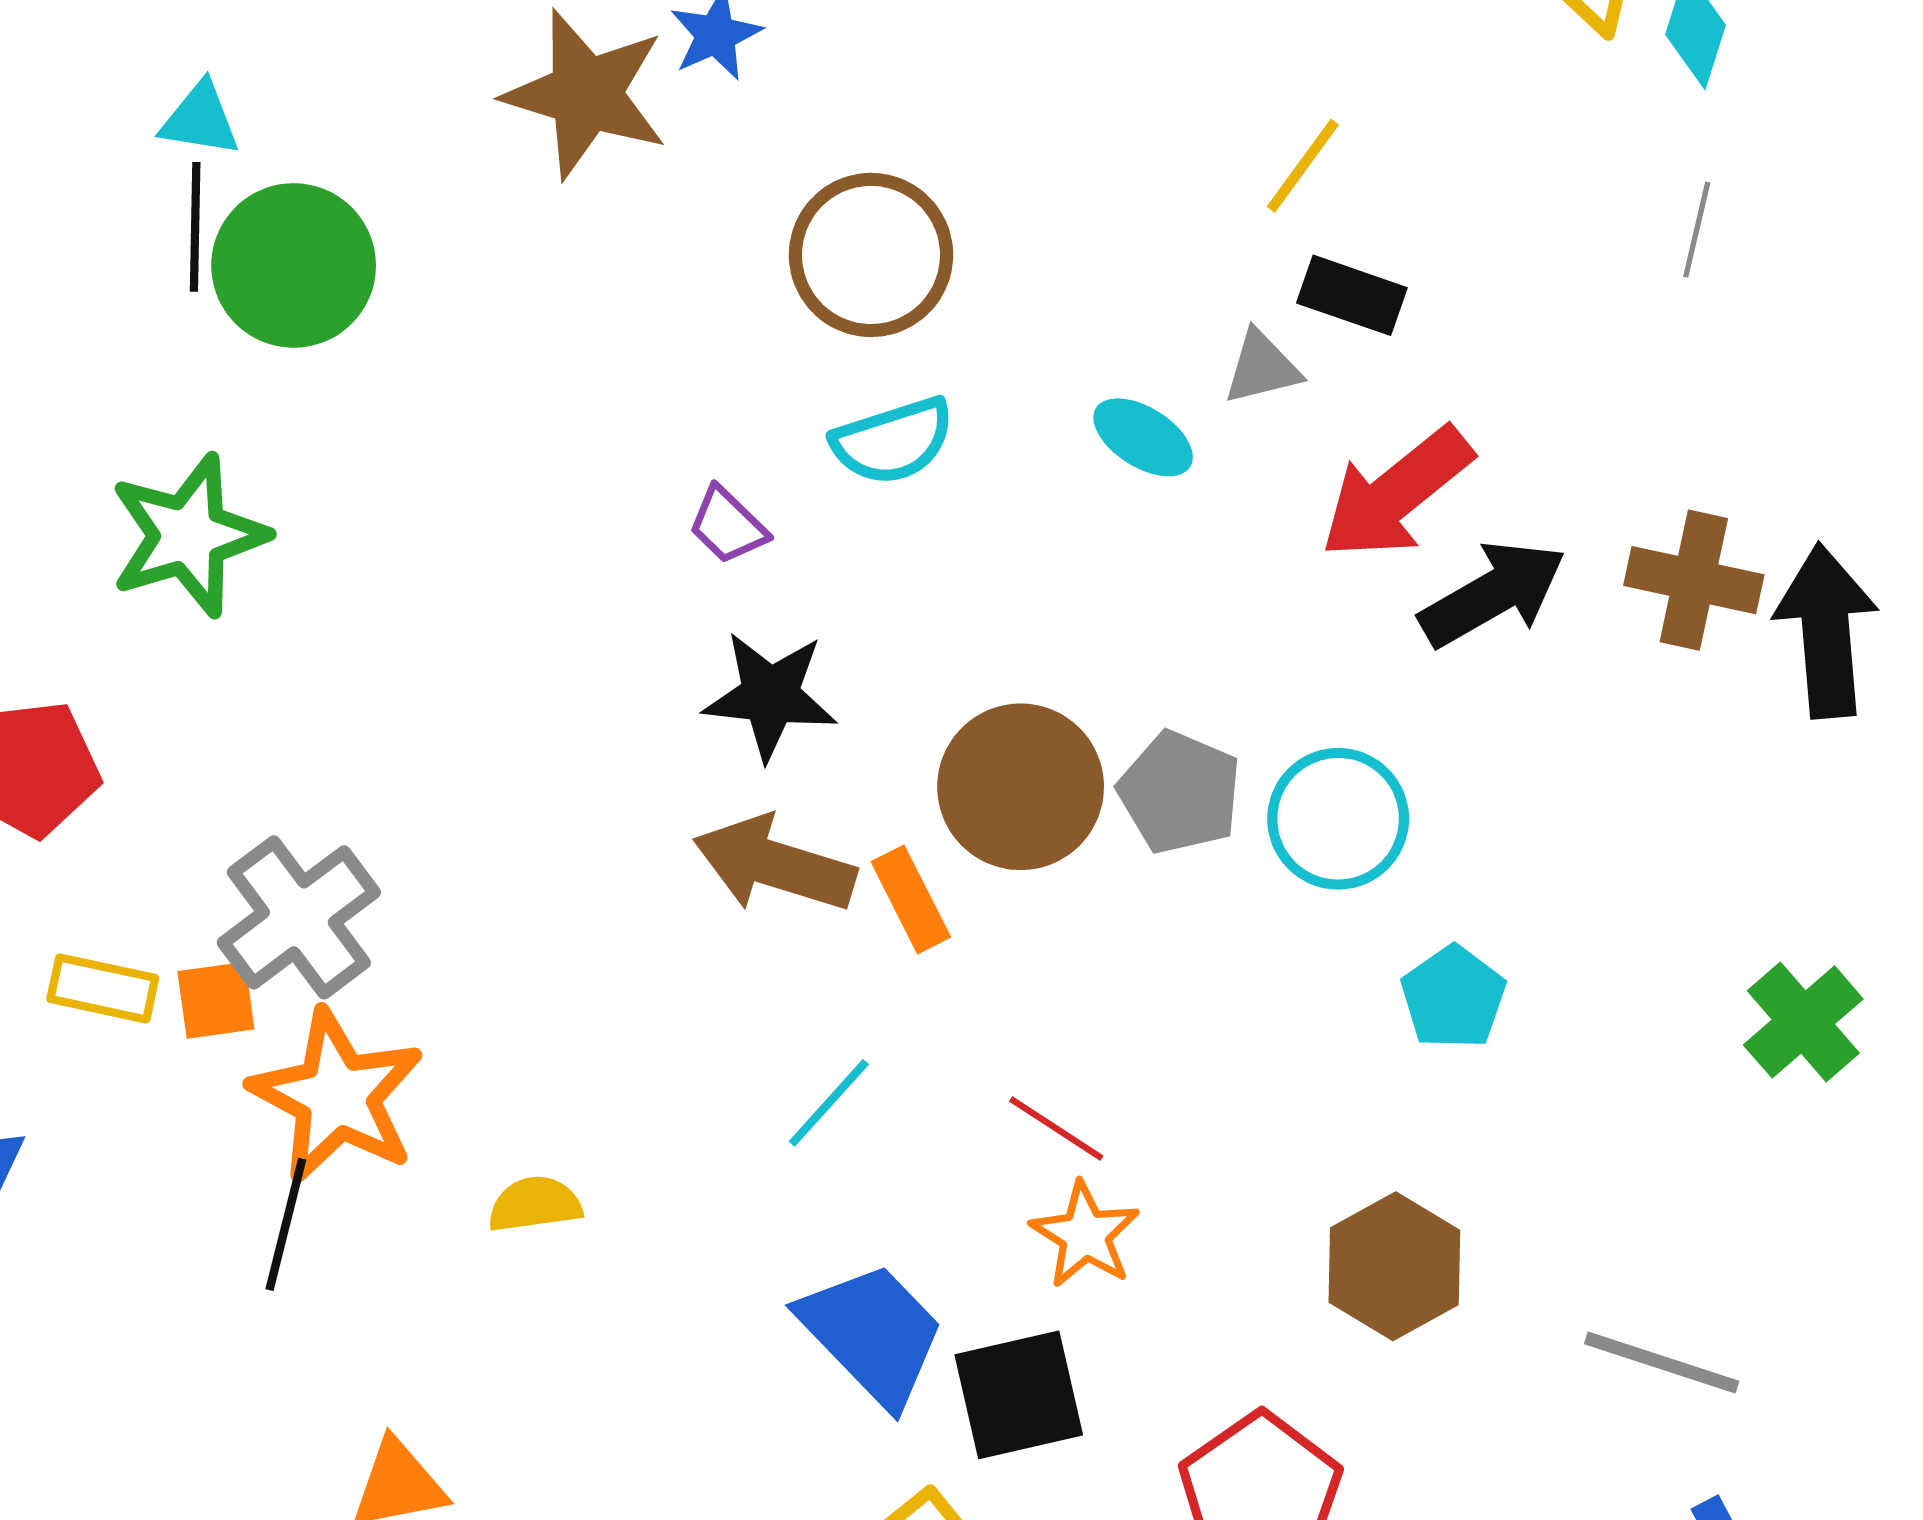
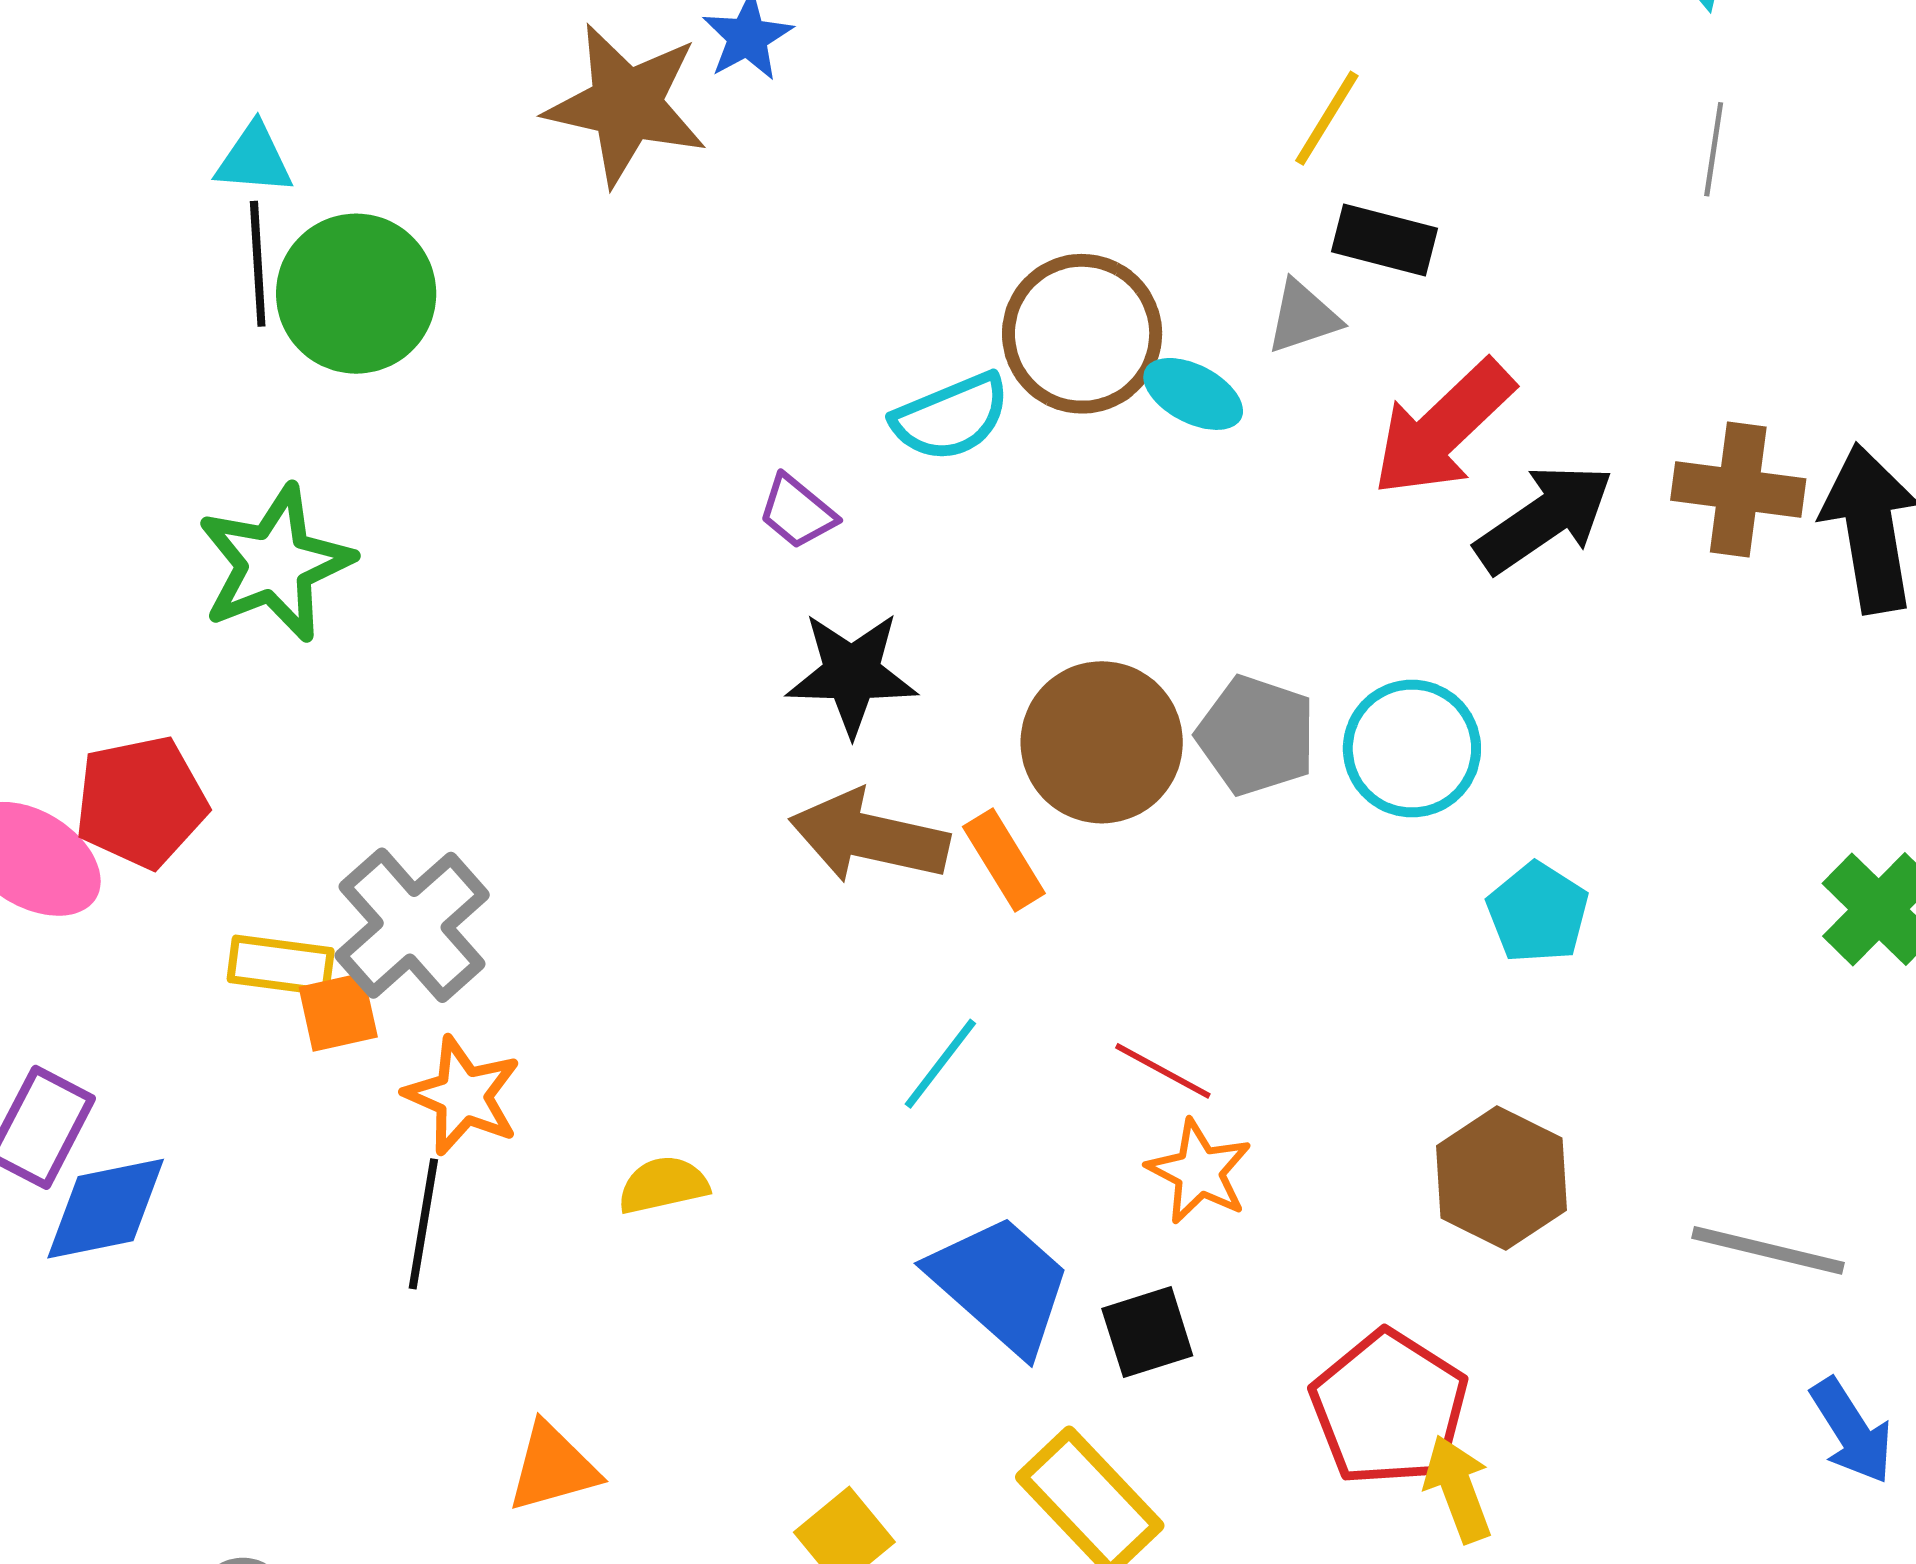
brown circle: (871, 255) -> (1082, 334), moved
yellow rectangle: (103, 988) -> (281, 965), moved
orange star: (337, 1096) -> (463, 1096), size x0.7
black square: (1019, 1395) -> (1147, 1332), size x0.7

